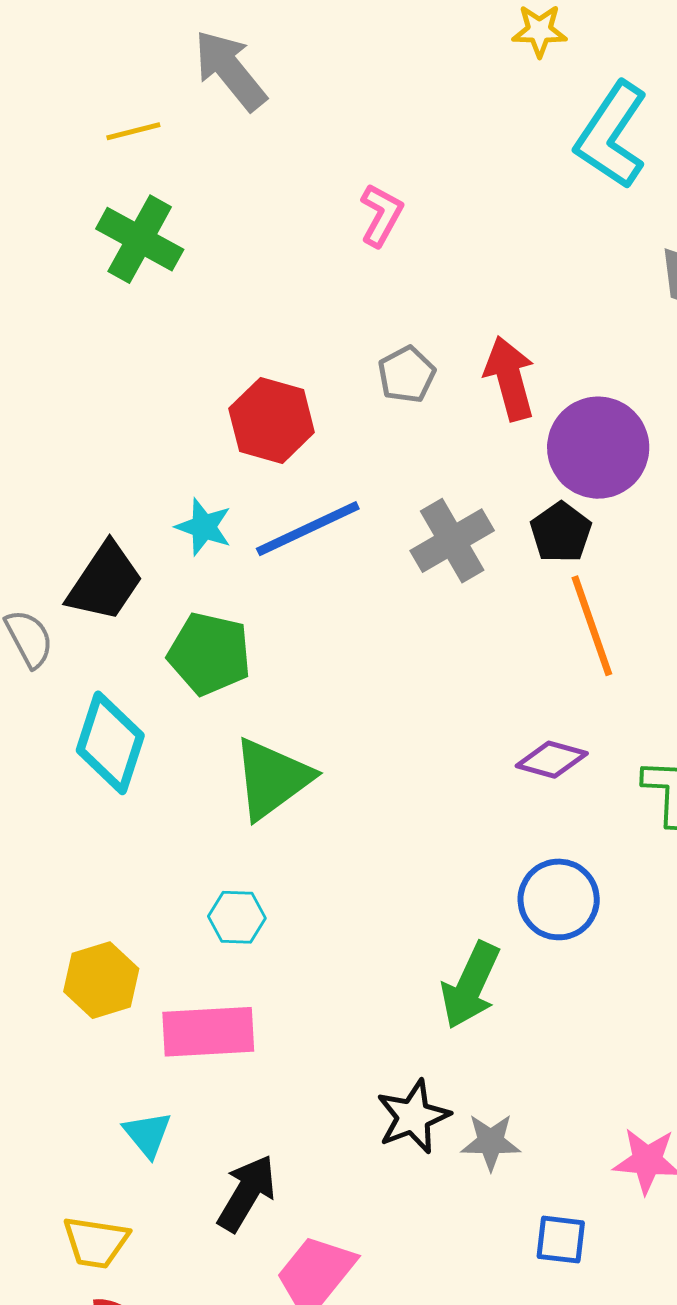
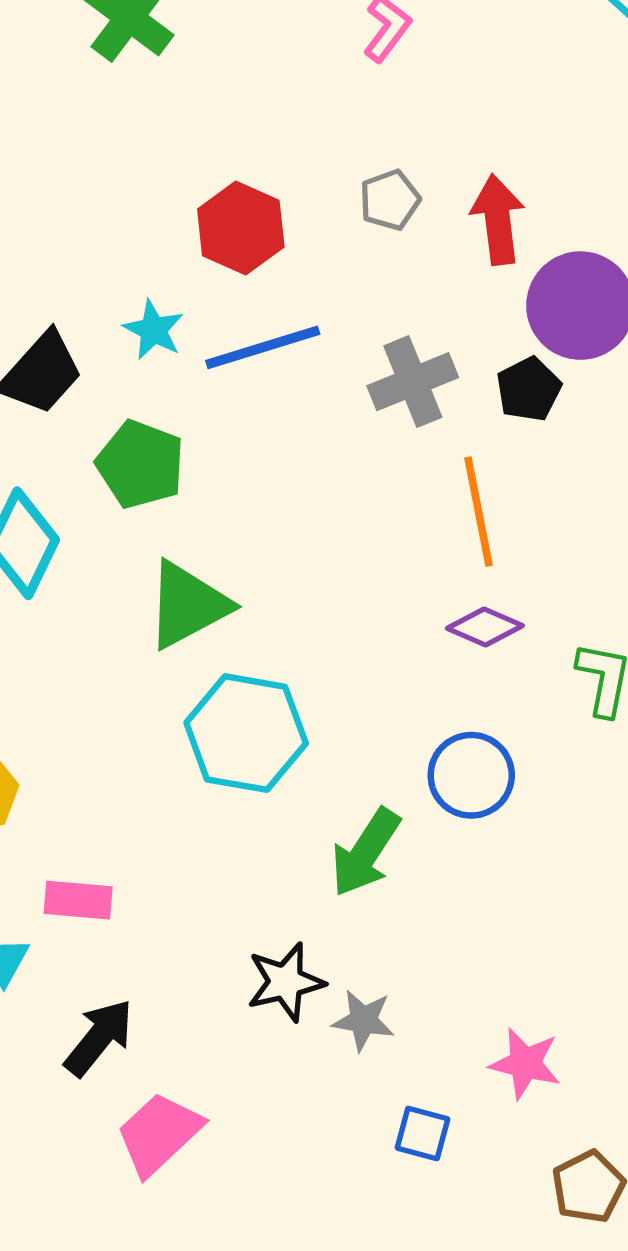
orange line: (592, 626) -> (478, 512), moved
cyan hexagon: (237, 917) -> (246, 733), moved, size x2.0
pink rectangle: (208, 1032) -> (78, 900), moved, size x0.7

